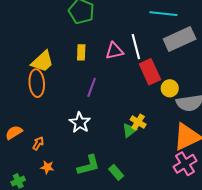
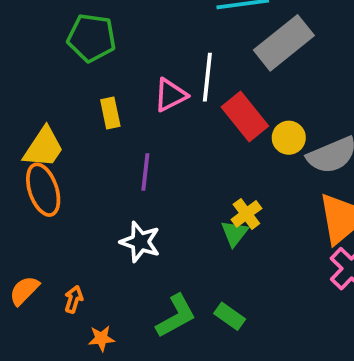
white line: (136, 47) -> (207, 77), turned 35
yellow cross: (138, 122) -> (246, 214), turned 35

